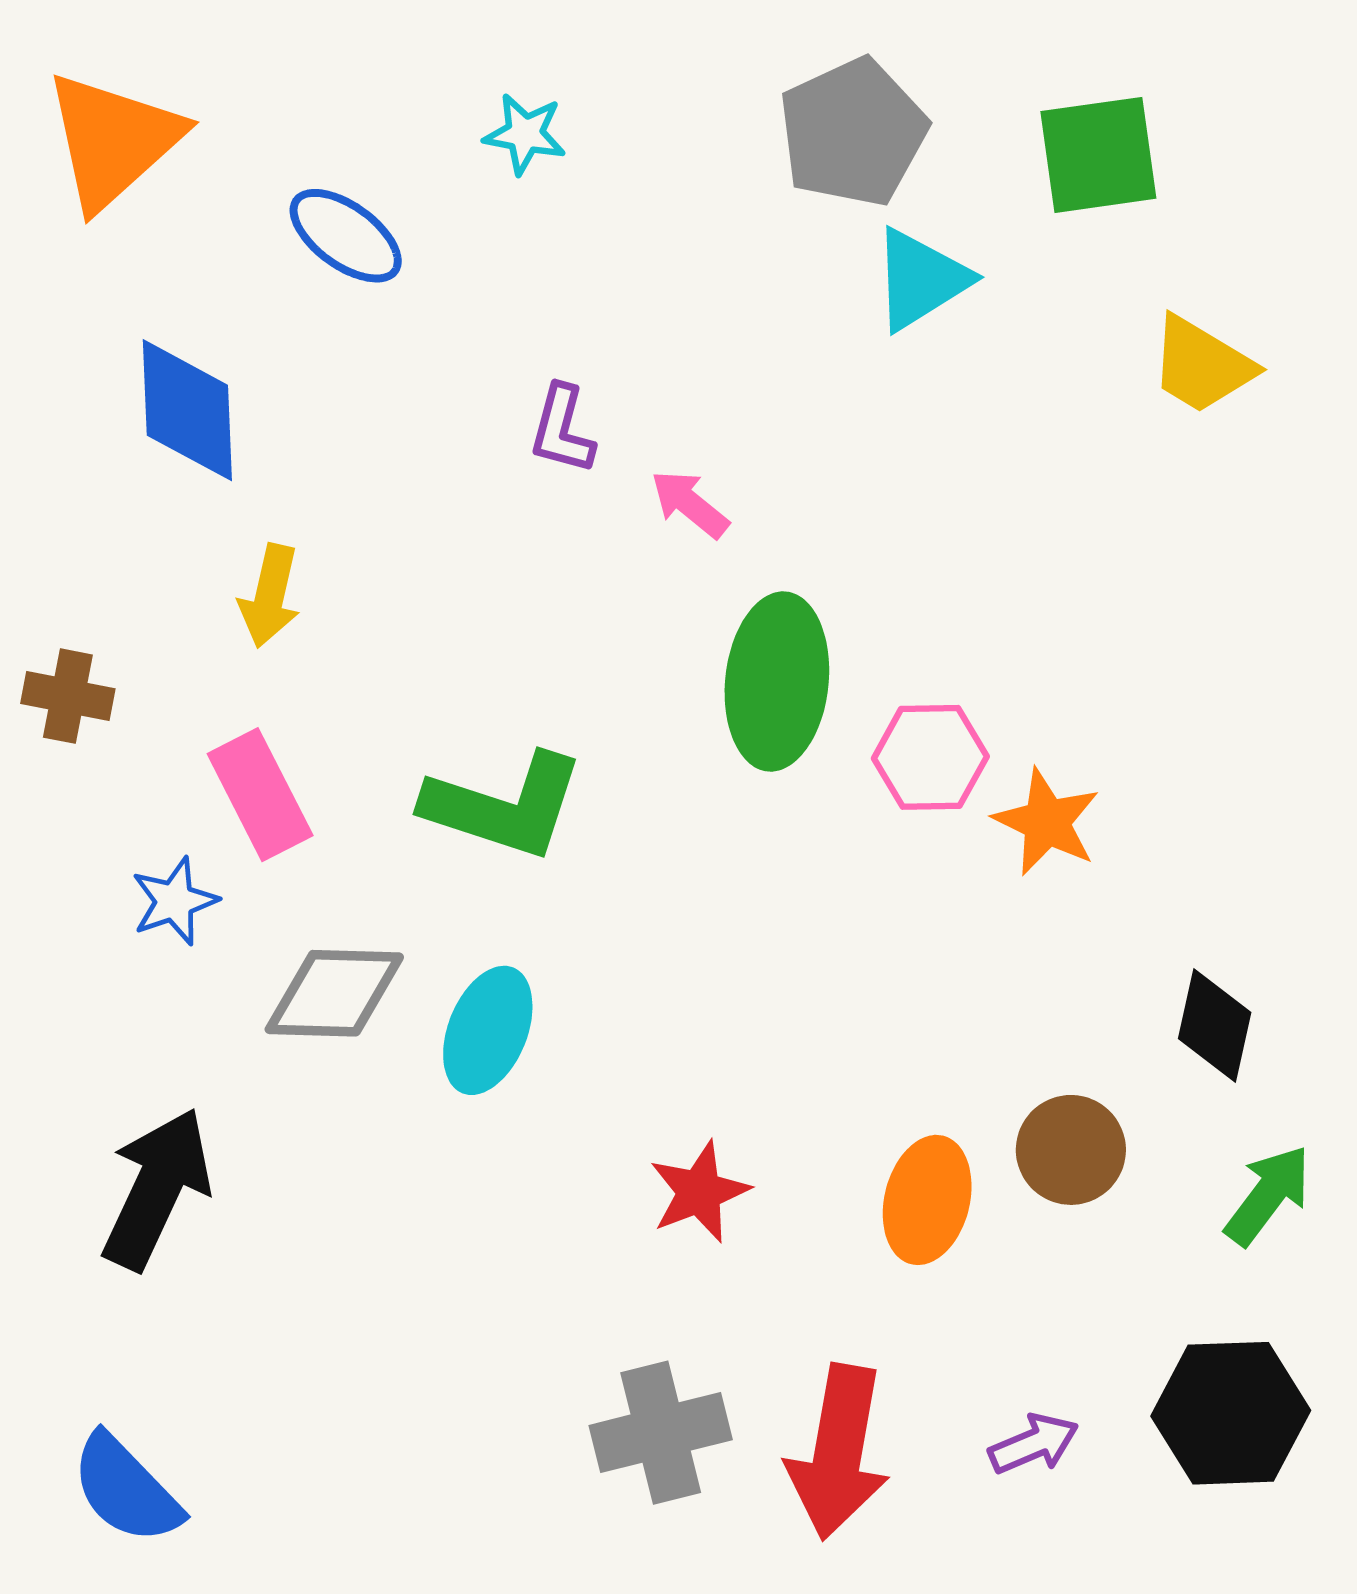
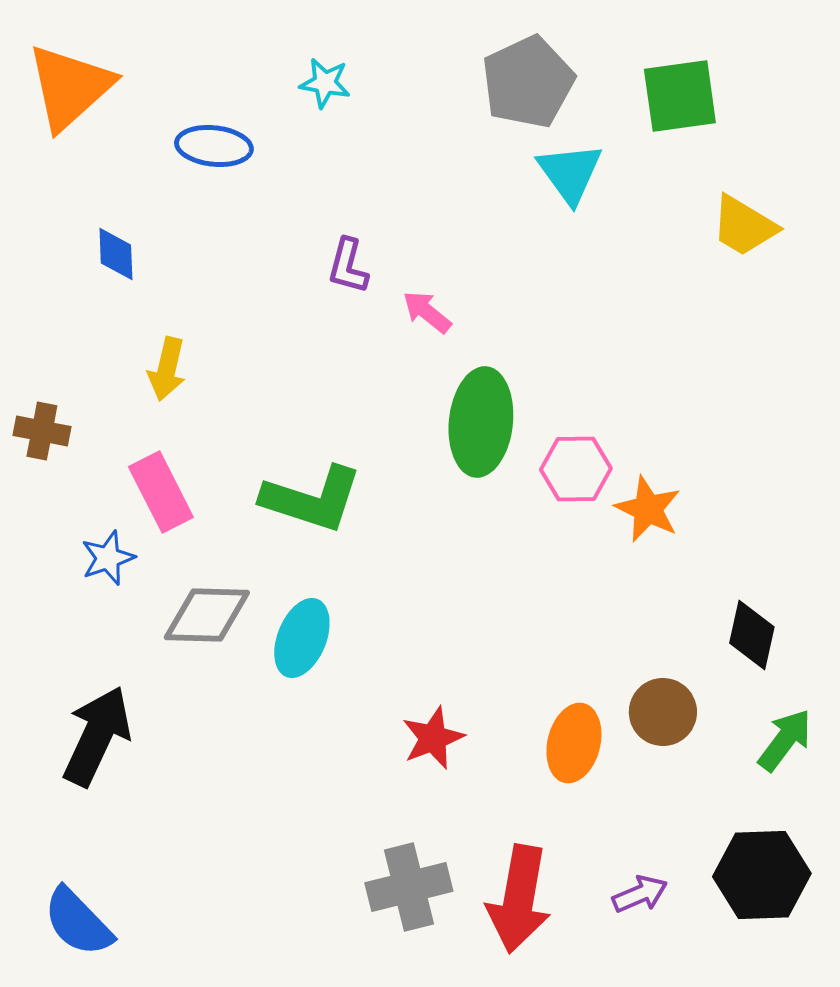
blue ellipse: (346, 236) -> (214, 146), turned -30
cyan triangle: (921, 279) -> (570, 173), turned -34
blue diamond: (187, 410) -> (116, 254), size x0.6

